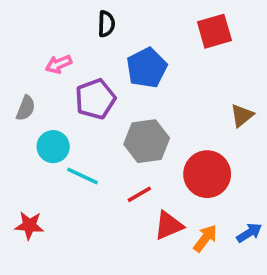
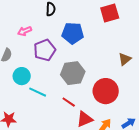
blue pentagon: (147, 68) -> (73, 33), turned 30
red line: (139, 194) -> (69, 102), turned 64

